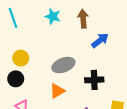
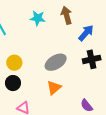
black cross: (94, 80) -> (92, 59), moved

